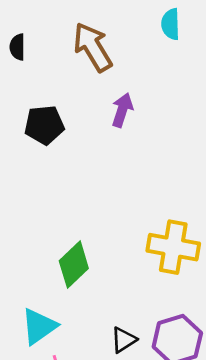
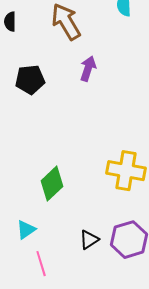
cyan triangle: (39, 326) -> (26, 230), size x0.7

